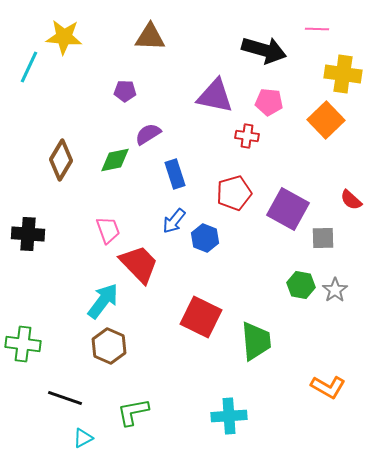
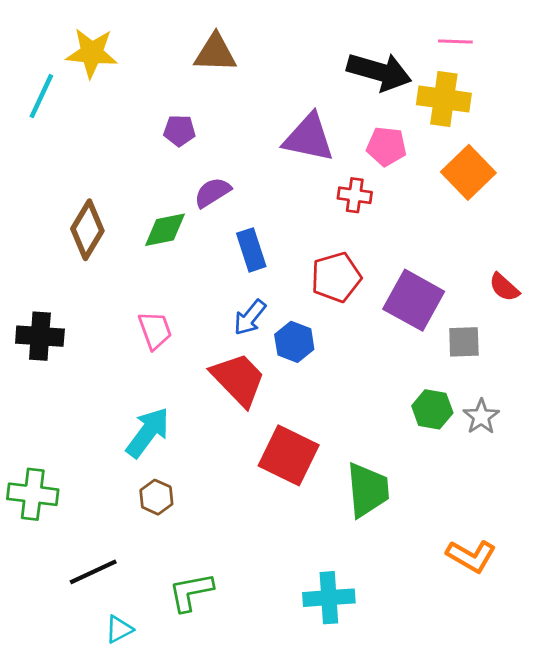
yellow cross: (343, 74) -> (444, 99), moved
red trapezoid: (139, 264) -> (238, 379), moved
brown hexagon: (109, 346) -> (156, 497), size x0.7
black line: (65, 398) -> (93, 572), turned -44

